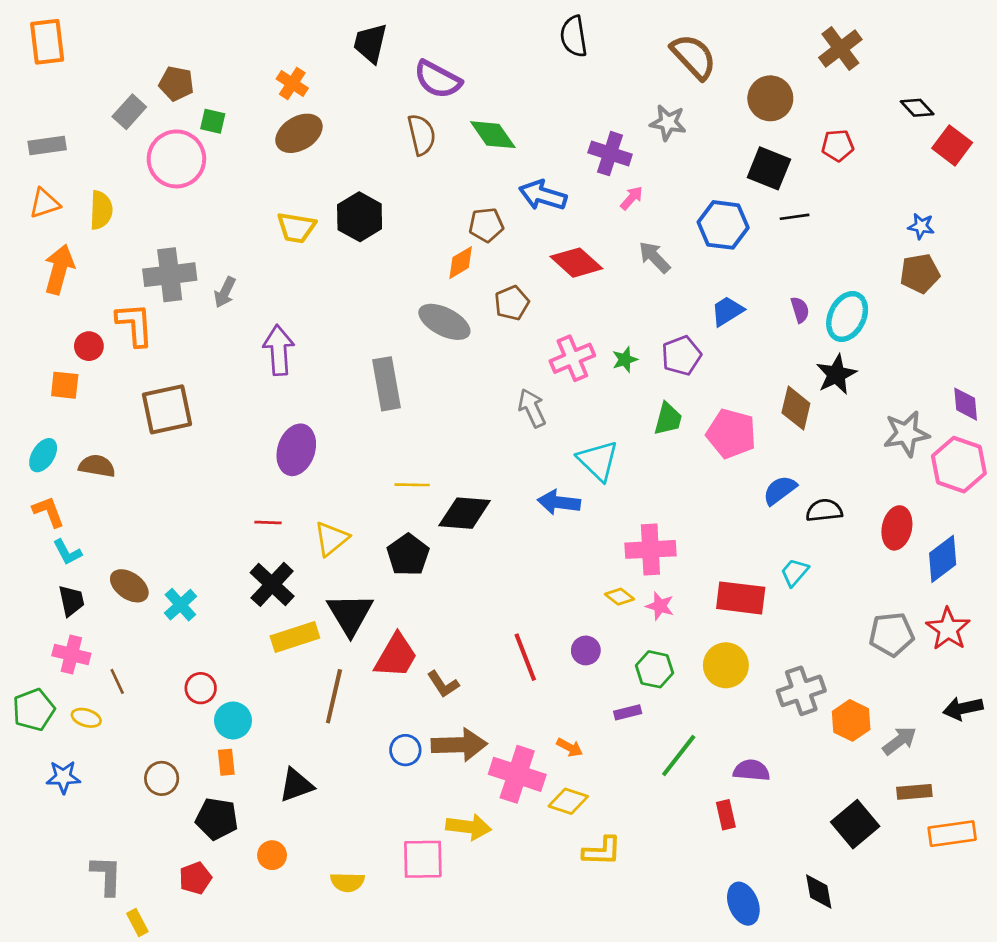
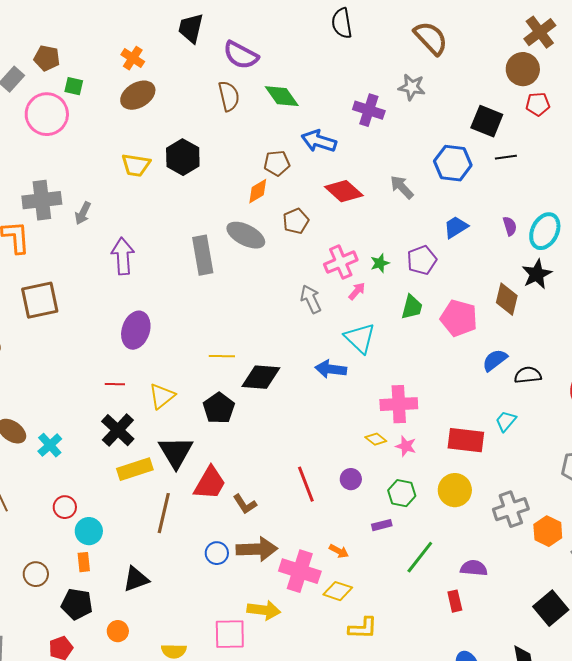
brown circle: (770, 98) -> (523, 69), moved
pink arrow: (632, 198) -> (357, 291), moved
gray rectangle: (387, 384) -> (203, 255), moved

